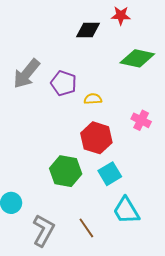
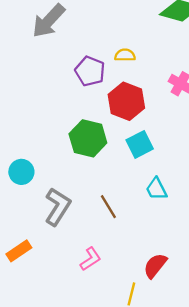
purple pentagon: (64, 83) -> (90, 71), moved
cyan trapezoid: (126, 210) -> (156, 189), size x0.7

